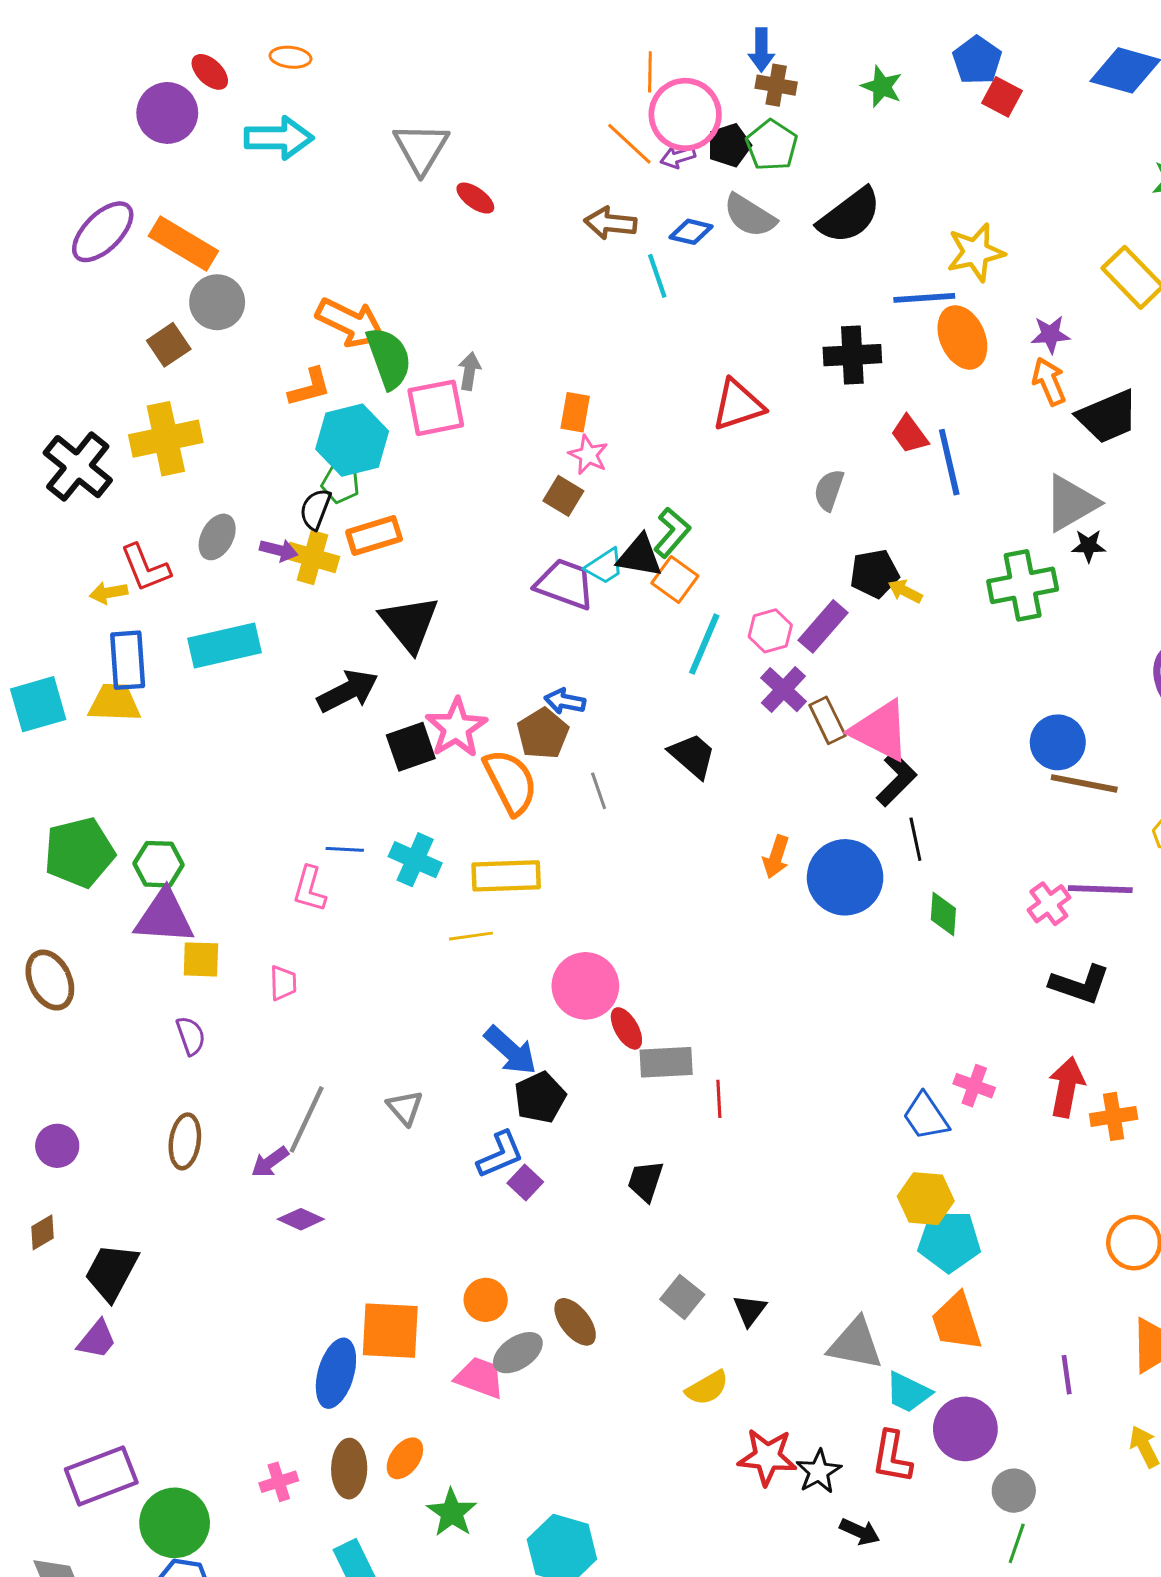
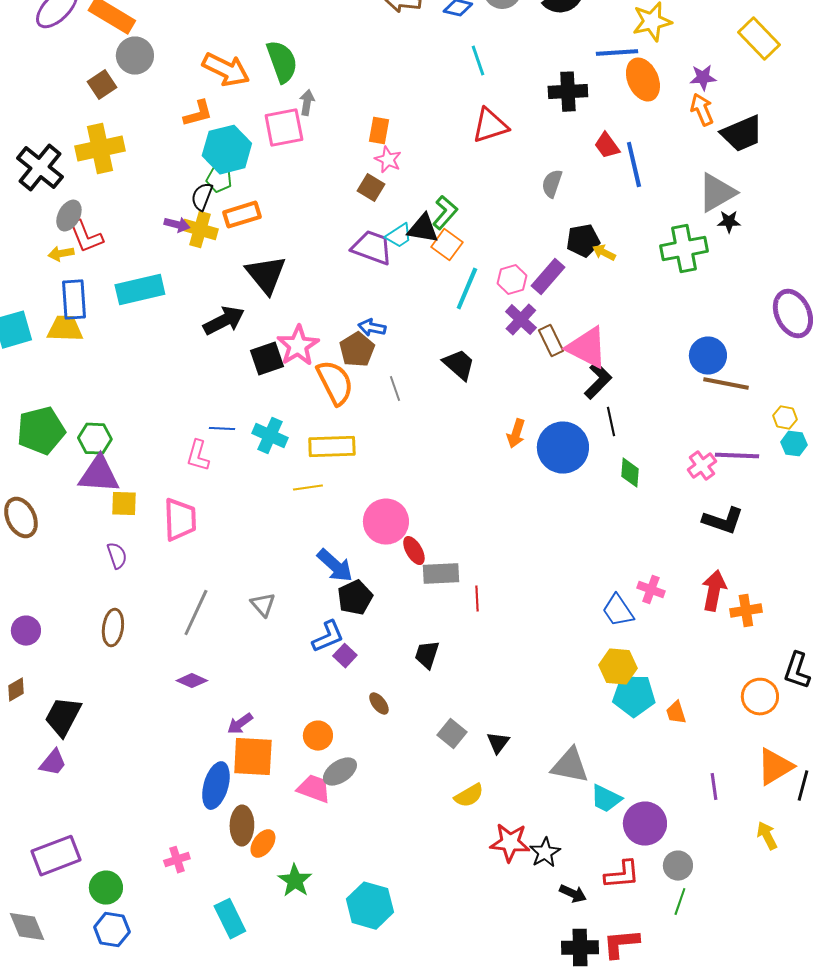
cyan line: (657, 276) -> (478, 61), moved
green semicircle: (389, 358) -> (282, 62), moved
gray ellipse: (217, 537) -> (69, 216), moved
pink trapezoid: (283, 983) -> (180, 520), size x1.8
purple arrow: (270, 1162) -> (240, 724), moved
brown ellipse: (575, 1322) -> (379, 704), moved, size x0.7
orange trapezoid: (957, 1322) -> (676, 713), moved, size x0.6
red L-shape: (892, 1457) -> (622, 875), moved, turned -105
brown ellipse: (349, 1469) -> (242, 826), moved
green circle: (175, 1523) -> (106, 888), size x0.7

